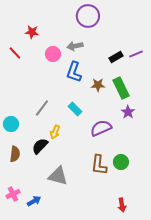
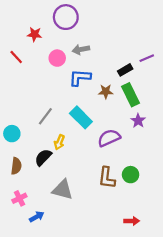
purple circle: (88, 16) -> (66, 17), moved
black rectangle: (116, 57) -> (125, 70), moved
blue L-shape: (74, 72) -> (80, 78), turned 75
cyan rectangle: (75, 109) -> (81, 117), size x1.5
pink cross: (13, 194) -> (19, 198), moved
red arrow: (122, 205) -> (132, 221), turned -80

